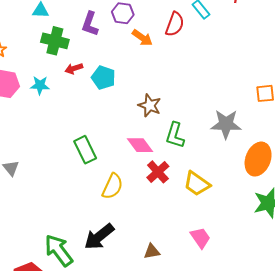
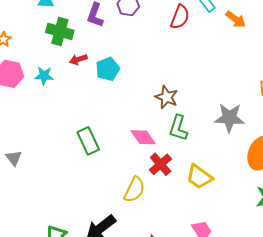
orange arrow: (142, 38) -> (236, 19), moved
cyan pentagon: (103, 78) -> (108, 69), turned 30
brown star: (150, 105) -> (166, 97), moved
yellow semicircle: (112, 186) -> (134, 190), moved

